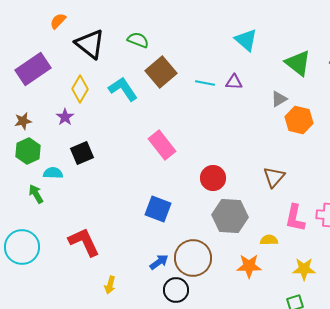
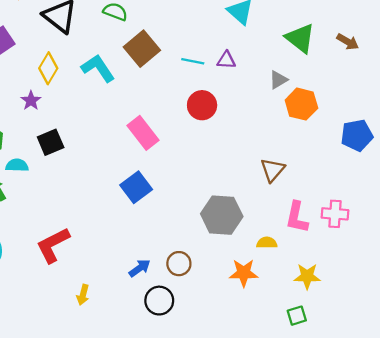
red circle: (213, 178) -> (202, 105), moved
blue square: (158, 209) -> (136, 187), moved, turned 32
red L-shape: (84, 242) -> (53, 245), turned -92
brown circle: (193, 258) -> (179, 264), size x0.6

